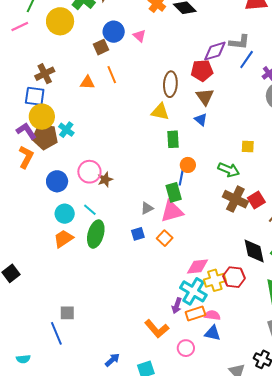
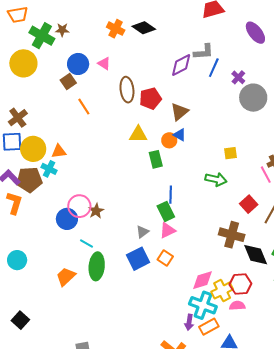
red pentagon: (202, 71) -> (150, 98), moved
orange triangle: (87, 83) -> (59, 151), moved
brown ellipse: (170, 84) -> (127, 90), moved
brown triangle: (205, 97) -> (179, 112), turned 36
yellow circle: (42, 117) -> (33, 149), moved
orange circle: (188, 165) -> (169, 140), moved
blue circle: (57, 181) -> (67, 219), moved
brown cross: (235, 199) -> (232, 235), moved
pink triangle: (172, 211) -> (167, 230), size x0.7
cyan circle: (65, 214) -> (17, 260), moved
blue square: (138, 234) -> (138, 259), size x1.6
pink semicircle: (212, 315) -> (237, 306), moved

